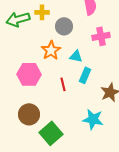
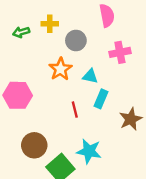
green arrow: (18, 19) -> (21, 32), size x0.6
pink hexagon: (29, 74) -> (18, 95), moved
cyan star: (93, 119) -> (89, 151), moved

